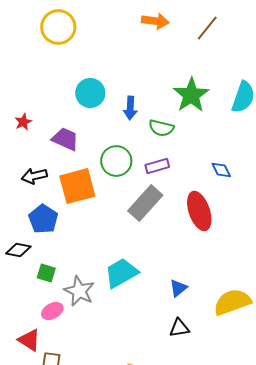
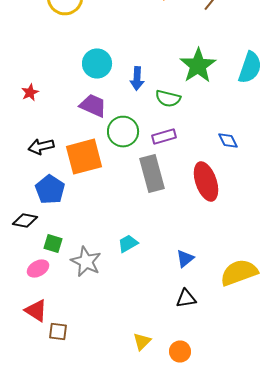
purple trapezoid: (65, 139) -> (93, 106), moved
gray rectangle: (145, 203) -> (152, 174), turned -57
cyan trapezoid: (121, 273) -> (128, 244), size x0.6
pink ellipse: (52, 311) -> (38, 268), moved

